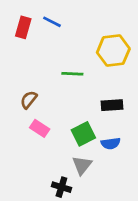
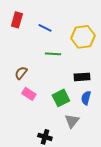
blue line: (52, 22) -> (45, 28), moved
blue semicircle: (111, 143) -> (86, 98), moved, turned 112
gray triangle: (82, 165) -> (72, 121), moved

